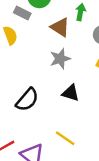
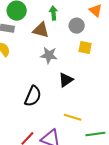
gray star: (60, 59) -> (49, 55), turned -30
black triangle: (71, 93) -> (66, 80), turned -35

